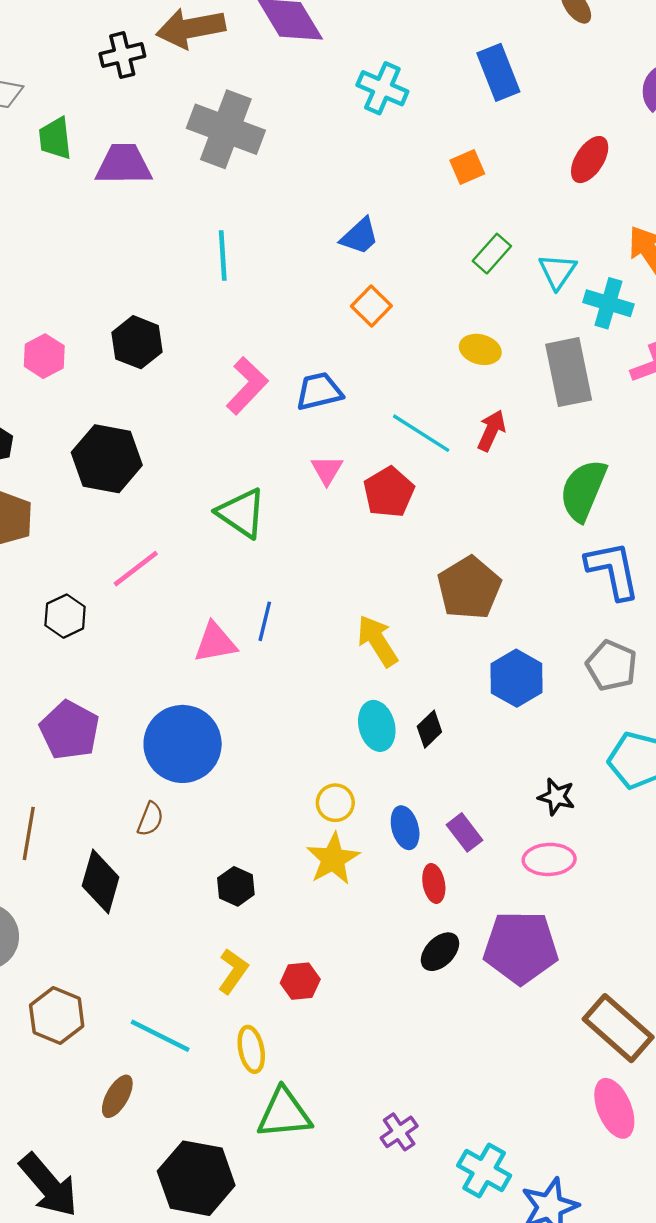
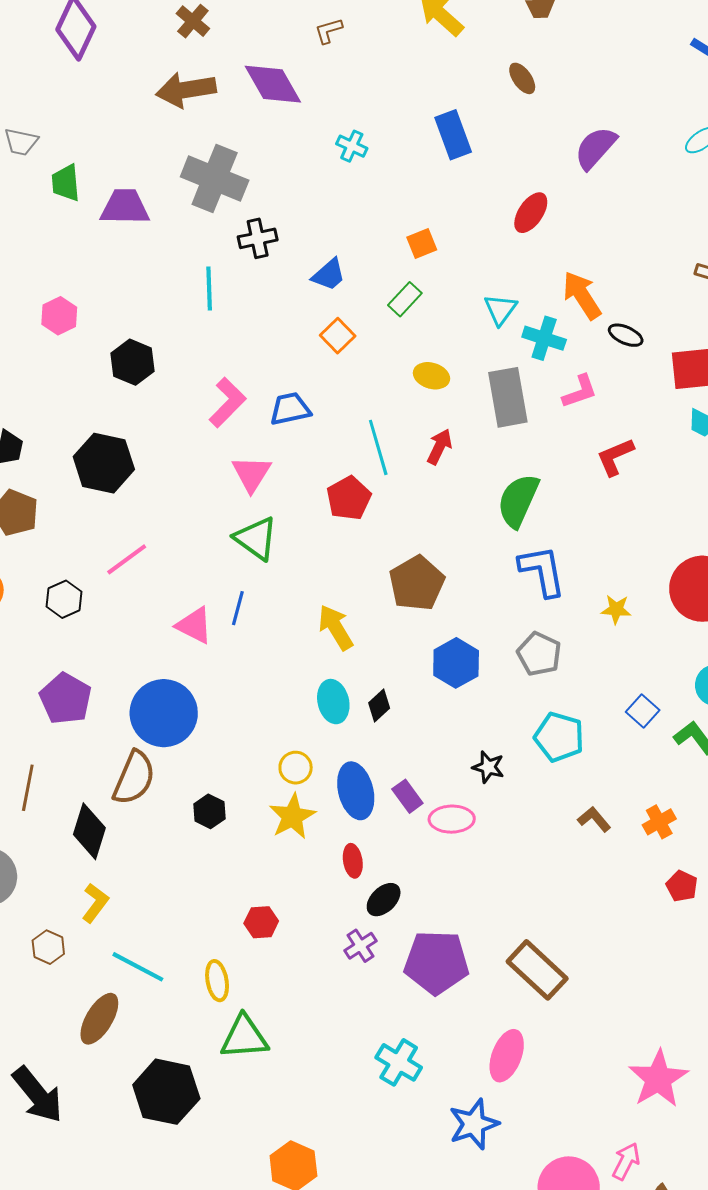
black cross: (122, 55) -> (258, 238), moved
cyan cross: (382, 88) -> (352, 146), size x0.7
orange square: (467, 167) -> (422, 243), moved
green rectangle: (492, 254) -> (405, 299), moved
pink hexagon: (44, 356) -> (59, 316), moved
cyan line: (421, 433) -> (378, 447), turned 40
pink triangle: (327, 470) -> (251, 474), moved, size x1.4
green triangle: (241, 513) -> (256, 538), moved
pink triangle: (215, 642) -> (194, 625), turned 36
brown semicircle: (150, 819) -> (134, 778), size x1.8
blue ellipse: (405, 828) -> (356, 791), size x1.5
pink ellipse: (549, 859) -> (452, 819), moved
red ellipse: (434, 883) -> (353, 861), moved
black hexagon: (236, 886) -> (209, 811), moved
purple pentagon: (521, 947) -> (436, 962), moved
yellow L-shape: (233, 971) -> (95, 903), moved
brown hexagon: (57, 1016) -> (48, 947), size x0.7
brown ellipse: (117, 1096) -> (99, 1019), size x1.4
pink ellipse: (614, 1108) -> (507, 1056), moved, turned 42
purple cross: (399, 1132) -> (361, 946), moved
cyan cross: (484, 1171) -> (399, 1062), moved

